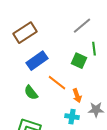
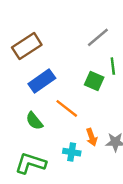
orange arrow: (77, 96) -> (92, 137), moved
cyan cross: (72, 117) -> (72, 152), moved

